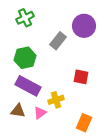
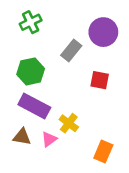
red square: (81, 77) -> (100, 80), moved
yellow cross: (56, 100) -> (69, 123), turned -35

